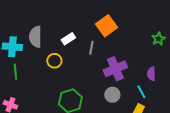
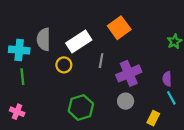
white rectangle: (68, 39) -> (79, 41), size x1.6
gray line: (91, 48) -> (101, 61), moved
cyan line: (141, 92) -> (171, 98), moved

